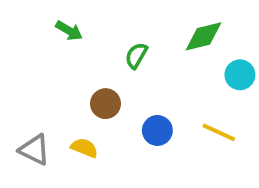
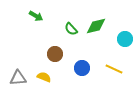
green diamond: (203, 36) -> (96, 26), moved
green semicircle: (136, 56) -> (71, 29), turned -72
gray triangle: (34, 150) -> (18, 78), turned -30

